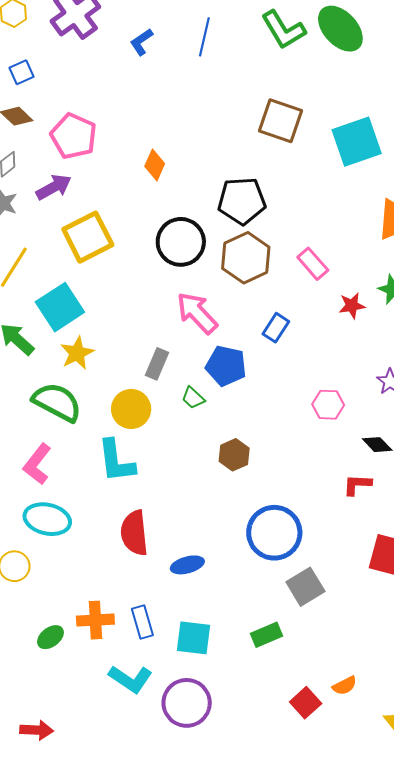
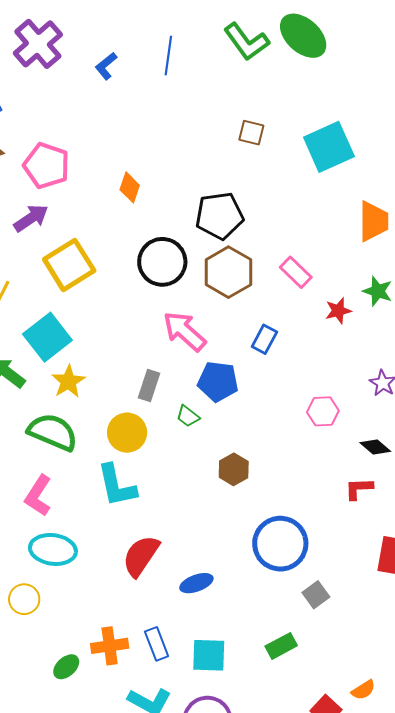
brown square: (281, 121) -> (251, 133), size x0.6
red semicircle: (134, 533) -> (141, 556), turned 45
gray square: (305, 587) -> (316, 595), size x0.7

